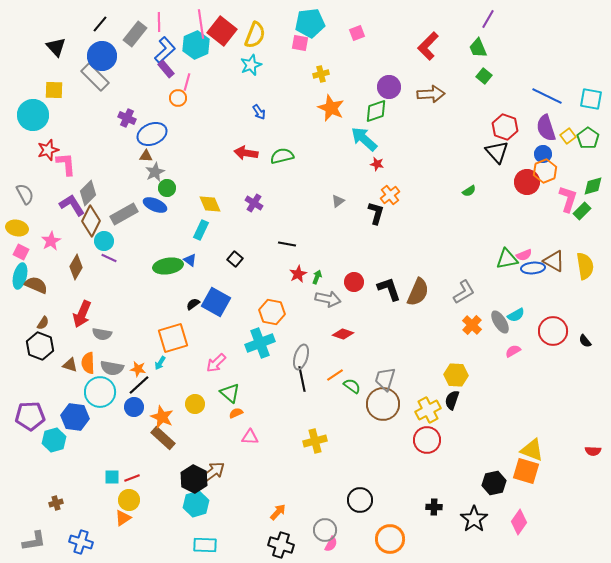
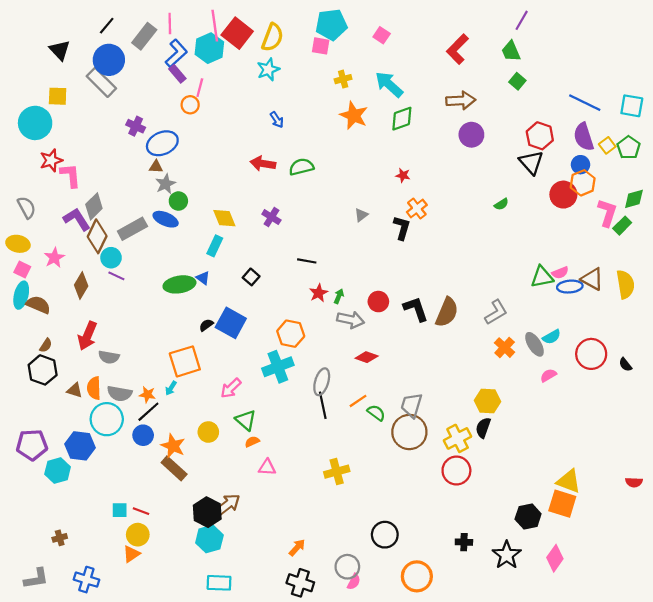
pink square: (357, 33) -> (382, 35), turned -35
purple circle: (389, 87) -> (471, 135), moved
cyan arrow: (364, 139) -> (389, 84), moved
red line: (132, 478) -> (141, 511), turned 42

